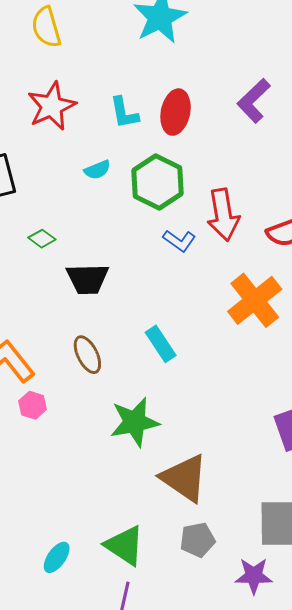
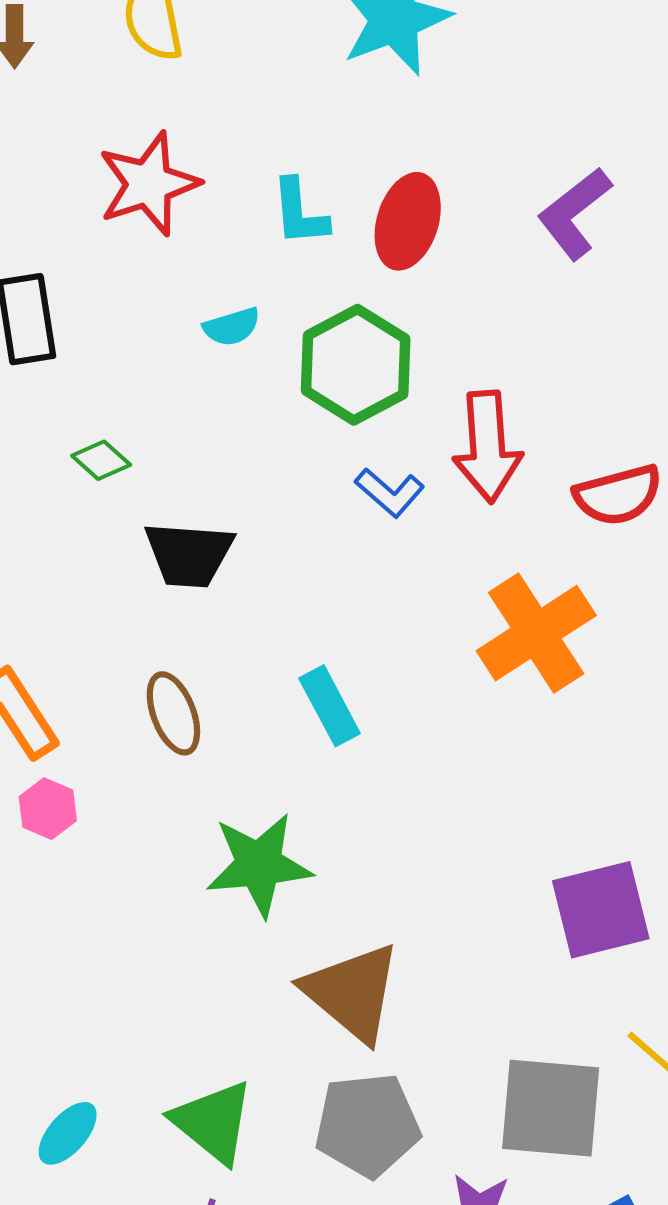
gray pentagon: (198, 540) -> (367, 1125), size x1.4

